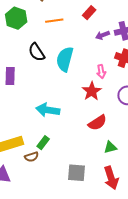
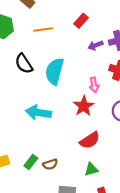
cyan arrow: (48, 110) -> (38, 113), moved
green triangle: (110, 147) -> (91, 169), moved
brown semicircle: (32, 157) -> (50, 164), moved

